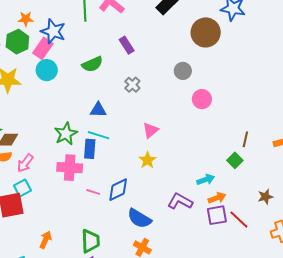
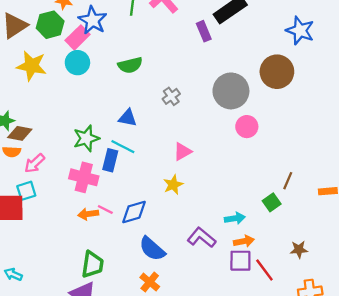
brown circle: (206, 32) -> (277, 72), moved
purple rectangle: (127, 45) -> (204, 31), moved
gray circle: (183, 71) -> (231, 91), size x1.8
orange arrow: (46, 240) -> (88, 214), moved, turned -132

